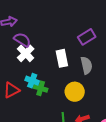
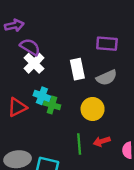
purple rectangle: (87, 37) -> (107, 44), turned 36
gray semicircle: (86, 65) -> (107, 78), turned 78

